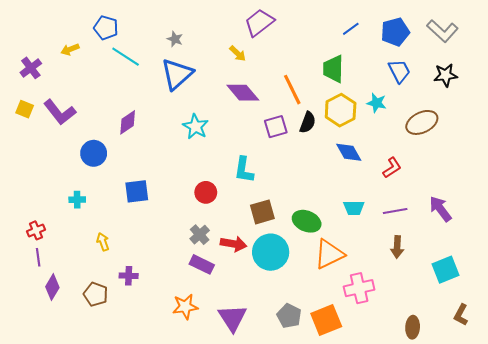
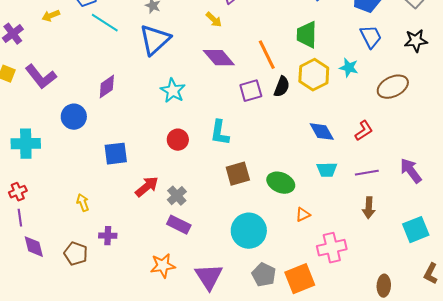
blue diamond: (349, 152) -> (322, 132), moved
red circle: (206, 192) -> (178, 140), moved
cyan cross: (77, 200) -> (26, 144), moved, size x1.8
red arrow: (234, 244) -> (147, 187), moved, turned -50
cyan circle: (271, 252) -> (249, 231), moved
orange triangle: (329, 254) -> (303, 215), size x0.5
purple diamond: (52, 287) -> (34, 247), turned -45

